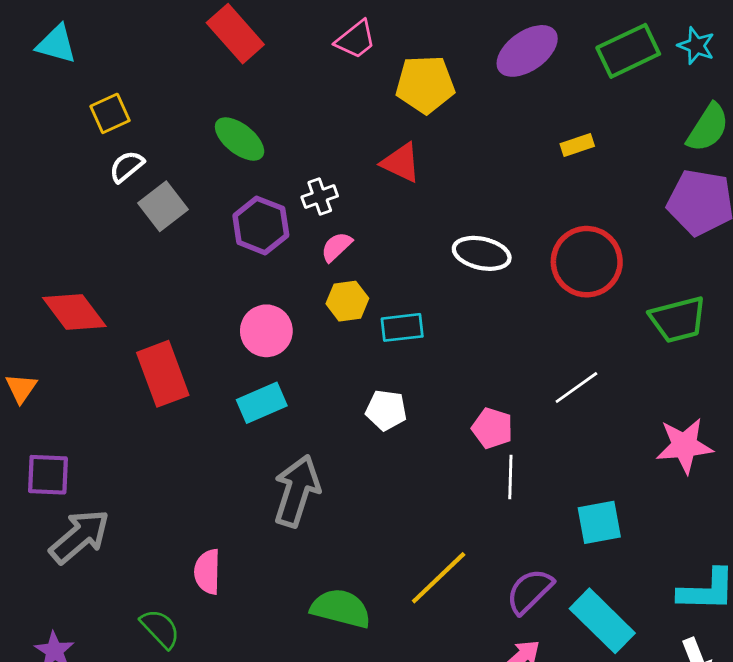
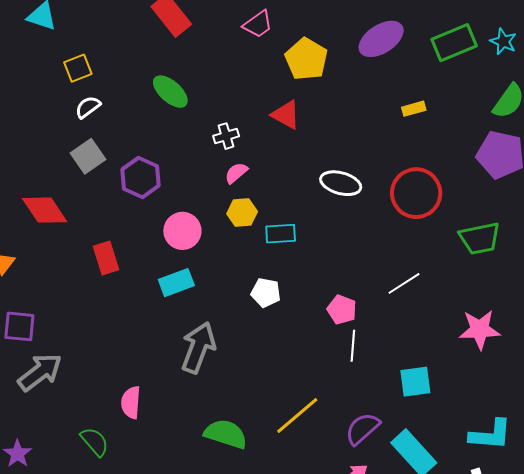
yellow pentagon: (425, 84) -> (306, 59), turned 30
gray square: (163, 206) -> (88, 156), moved
purple hexagon: (261, 225) -> (141, 177), moved
red rectangle: (163, 374) -> (106, 258), size x0.7

